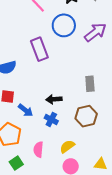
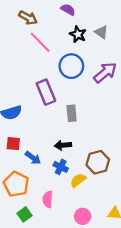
gray rectangle: (90, 84) -> (72, 113), moved
yellow semicircle: (67, 146) -> (78, 180), moved

